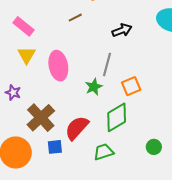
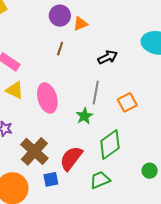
brown line: (75, 18) -> (60, 49), turned -40
yellow triangle: (27, 55) -> (15, 90), turned -30
orange square: (131, 86) -> (127, 102), moved

